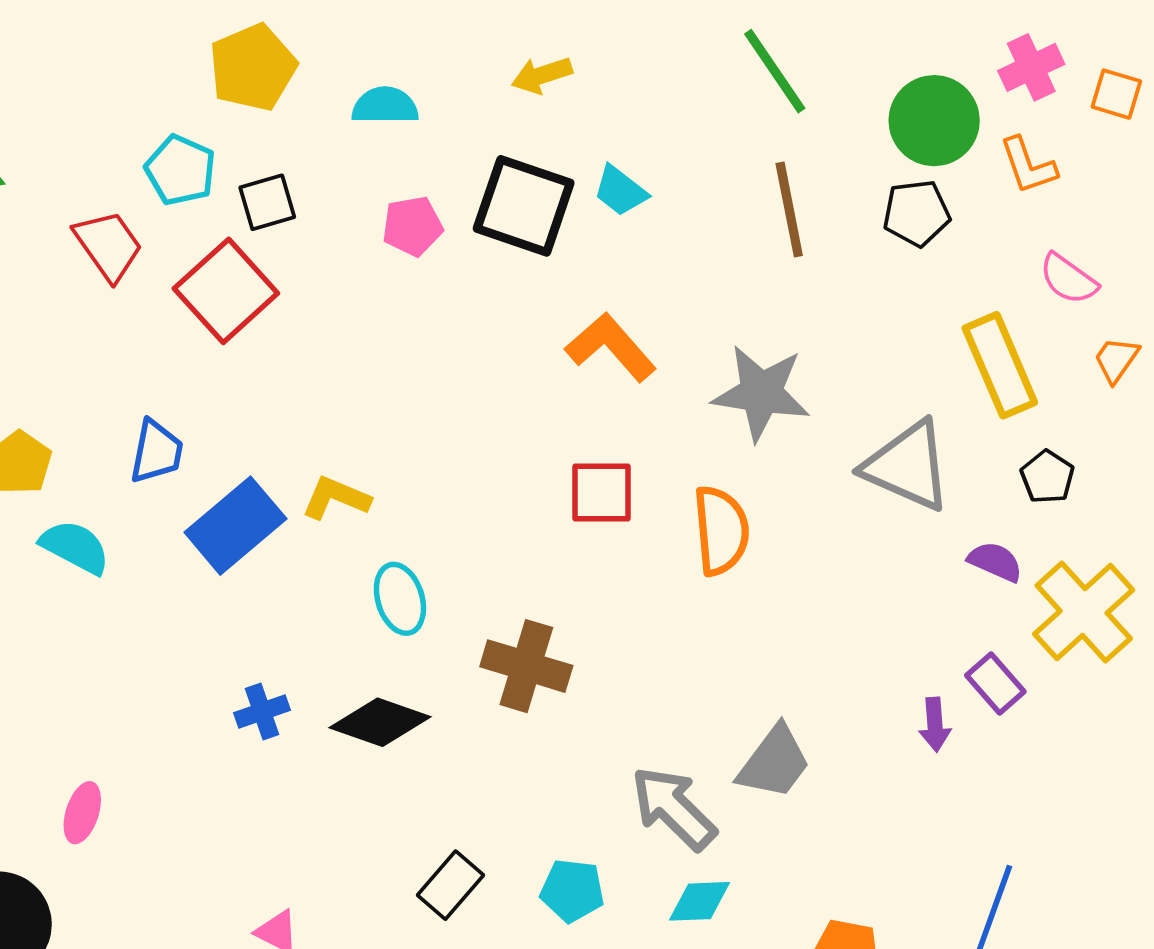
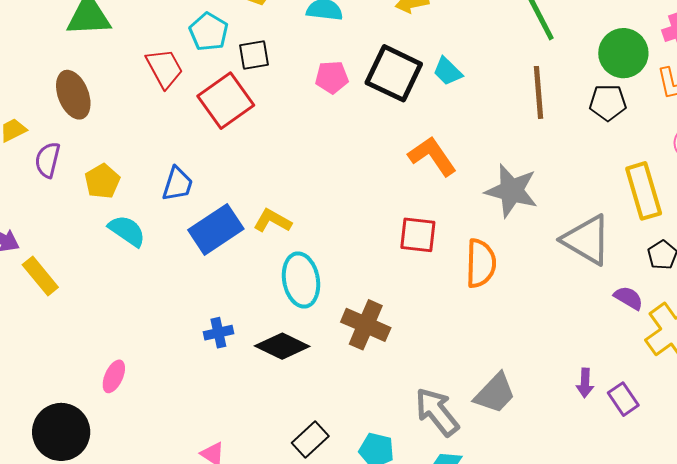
cyan ellipse: (400, 599) -> (301, 280), size x1.4
purple rectangle: (995, 684) -> (623, 399), moved

